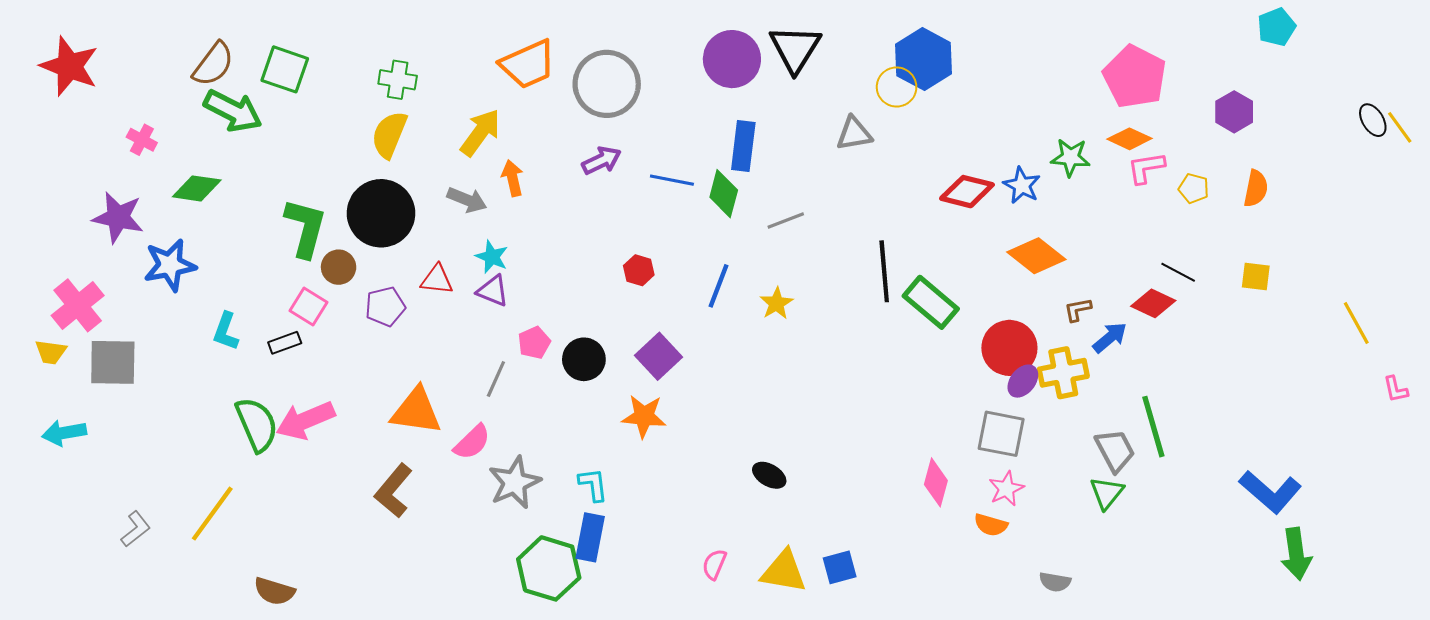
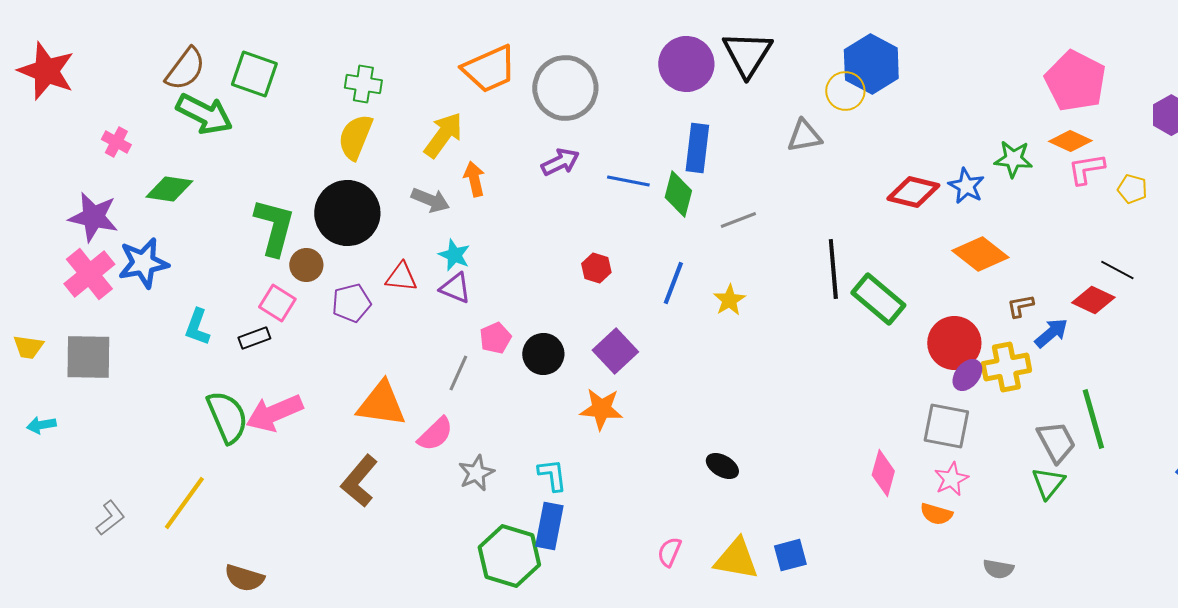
pink cross: (78, 305) -> (89, 274), moved
cyan arrow: (64, 433) -> (41, 425), size x0.7
gray star: (515, 482) -> (476, 473), size x0.7

